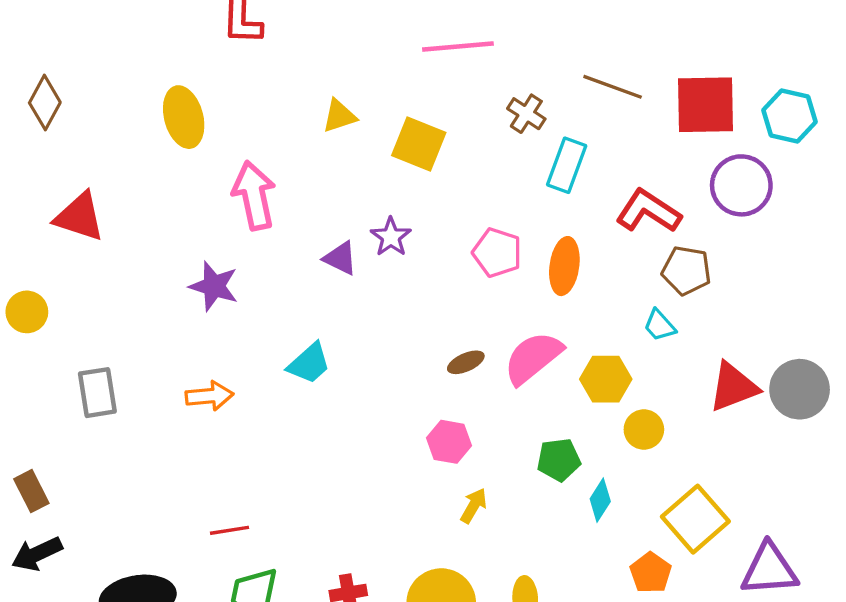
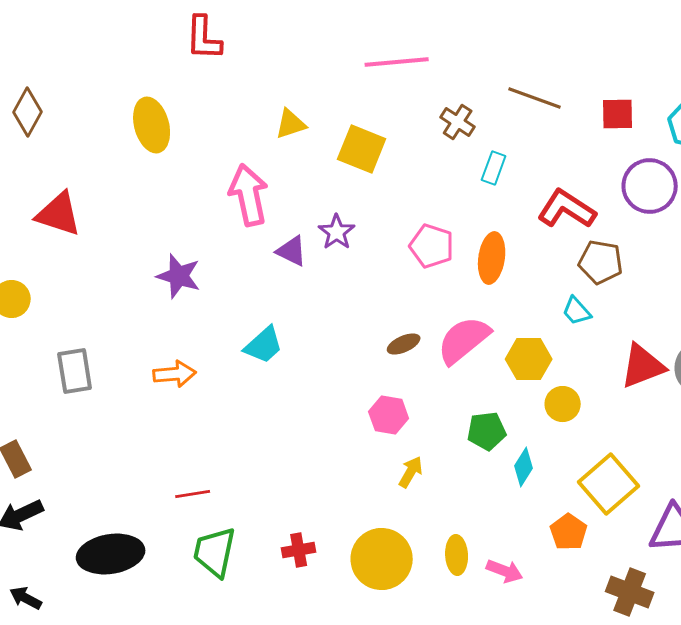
red square: (705, 105) -> (618, 114), size x0.6
cyan rectangle: (567, 165) -> (494, 168), size x0.7
pink arrow: (254, 195) -> (249, 195), moved

